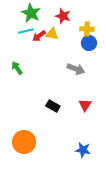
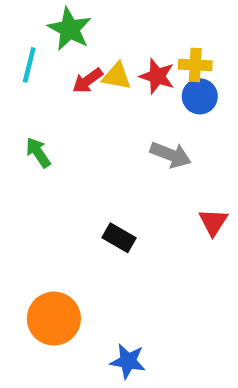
red star: (63, 16) -> (157, 76), moved
cyan line: (26, 31) -> (29, 65), moved, turned -63
red triangle: (85, 105) -> (213, 222), moved
blue star: (83, 150) -> (128, 361), moved

